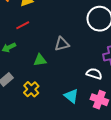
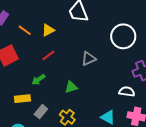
gray triangle: (62, 44) -> (89, 59), moved

